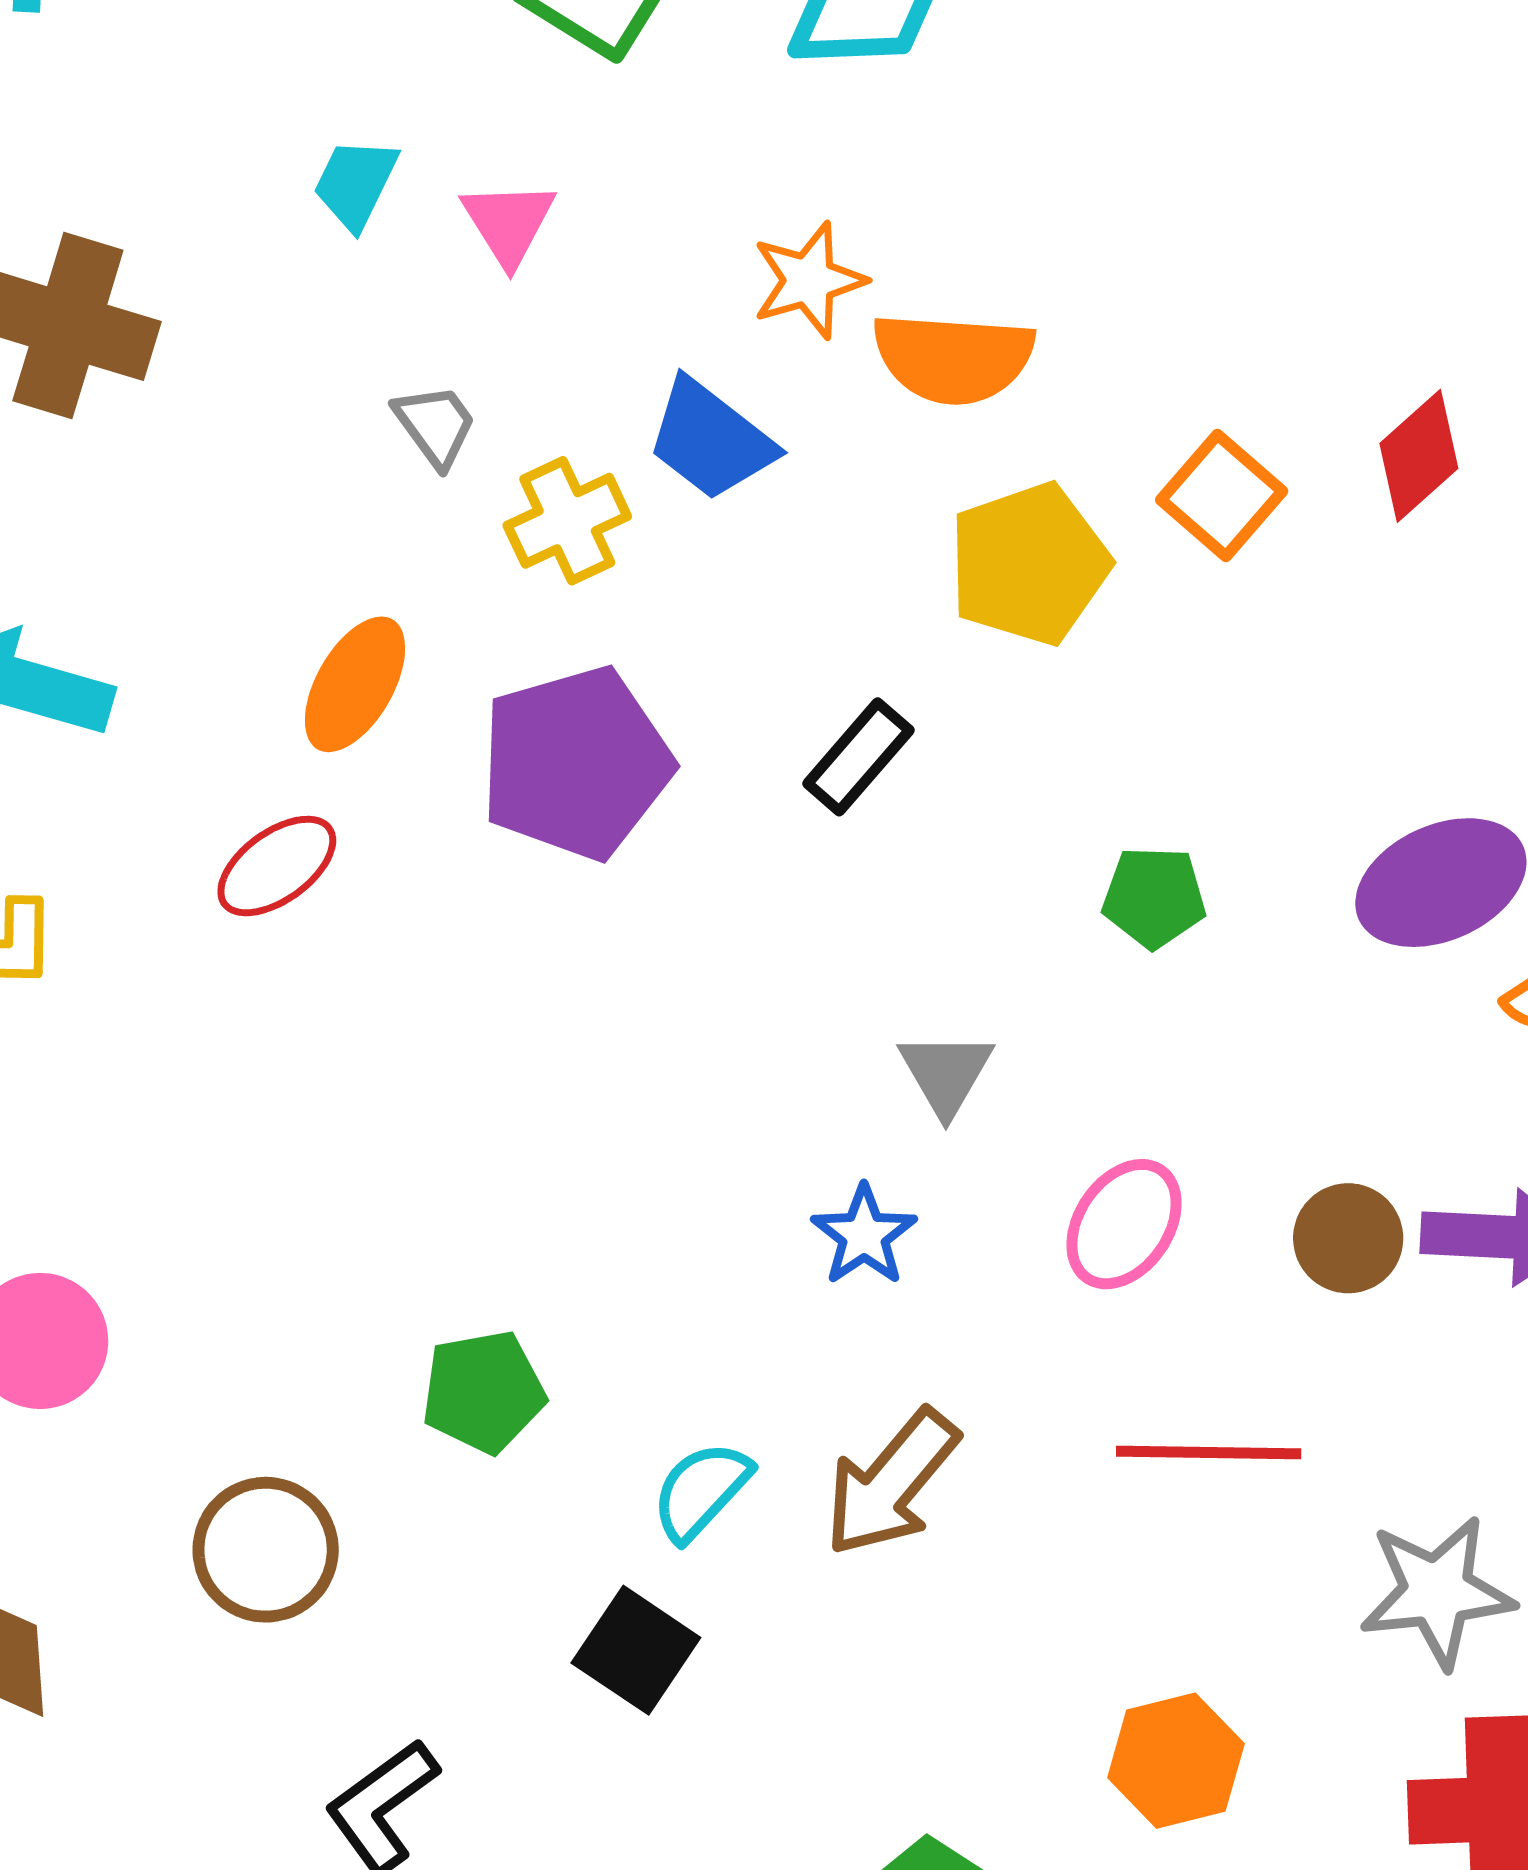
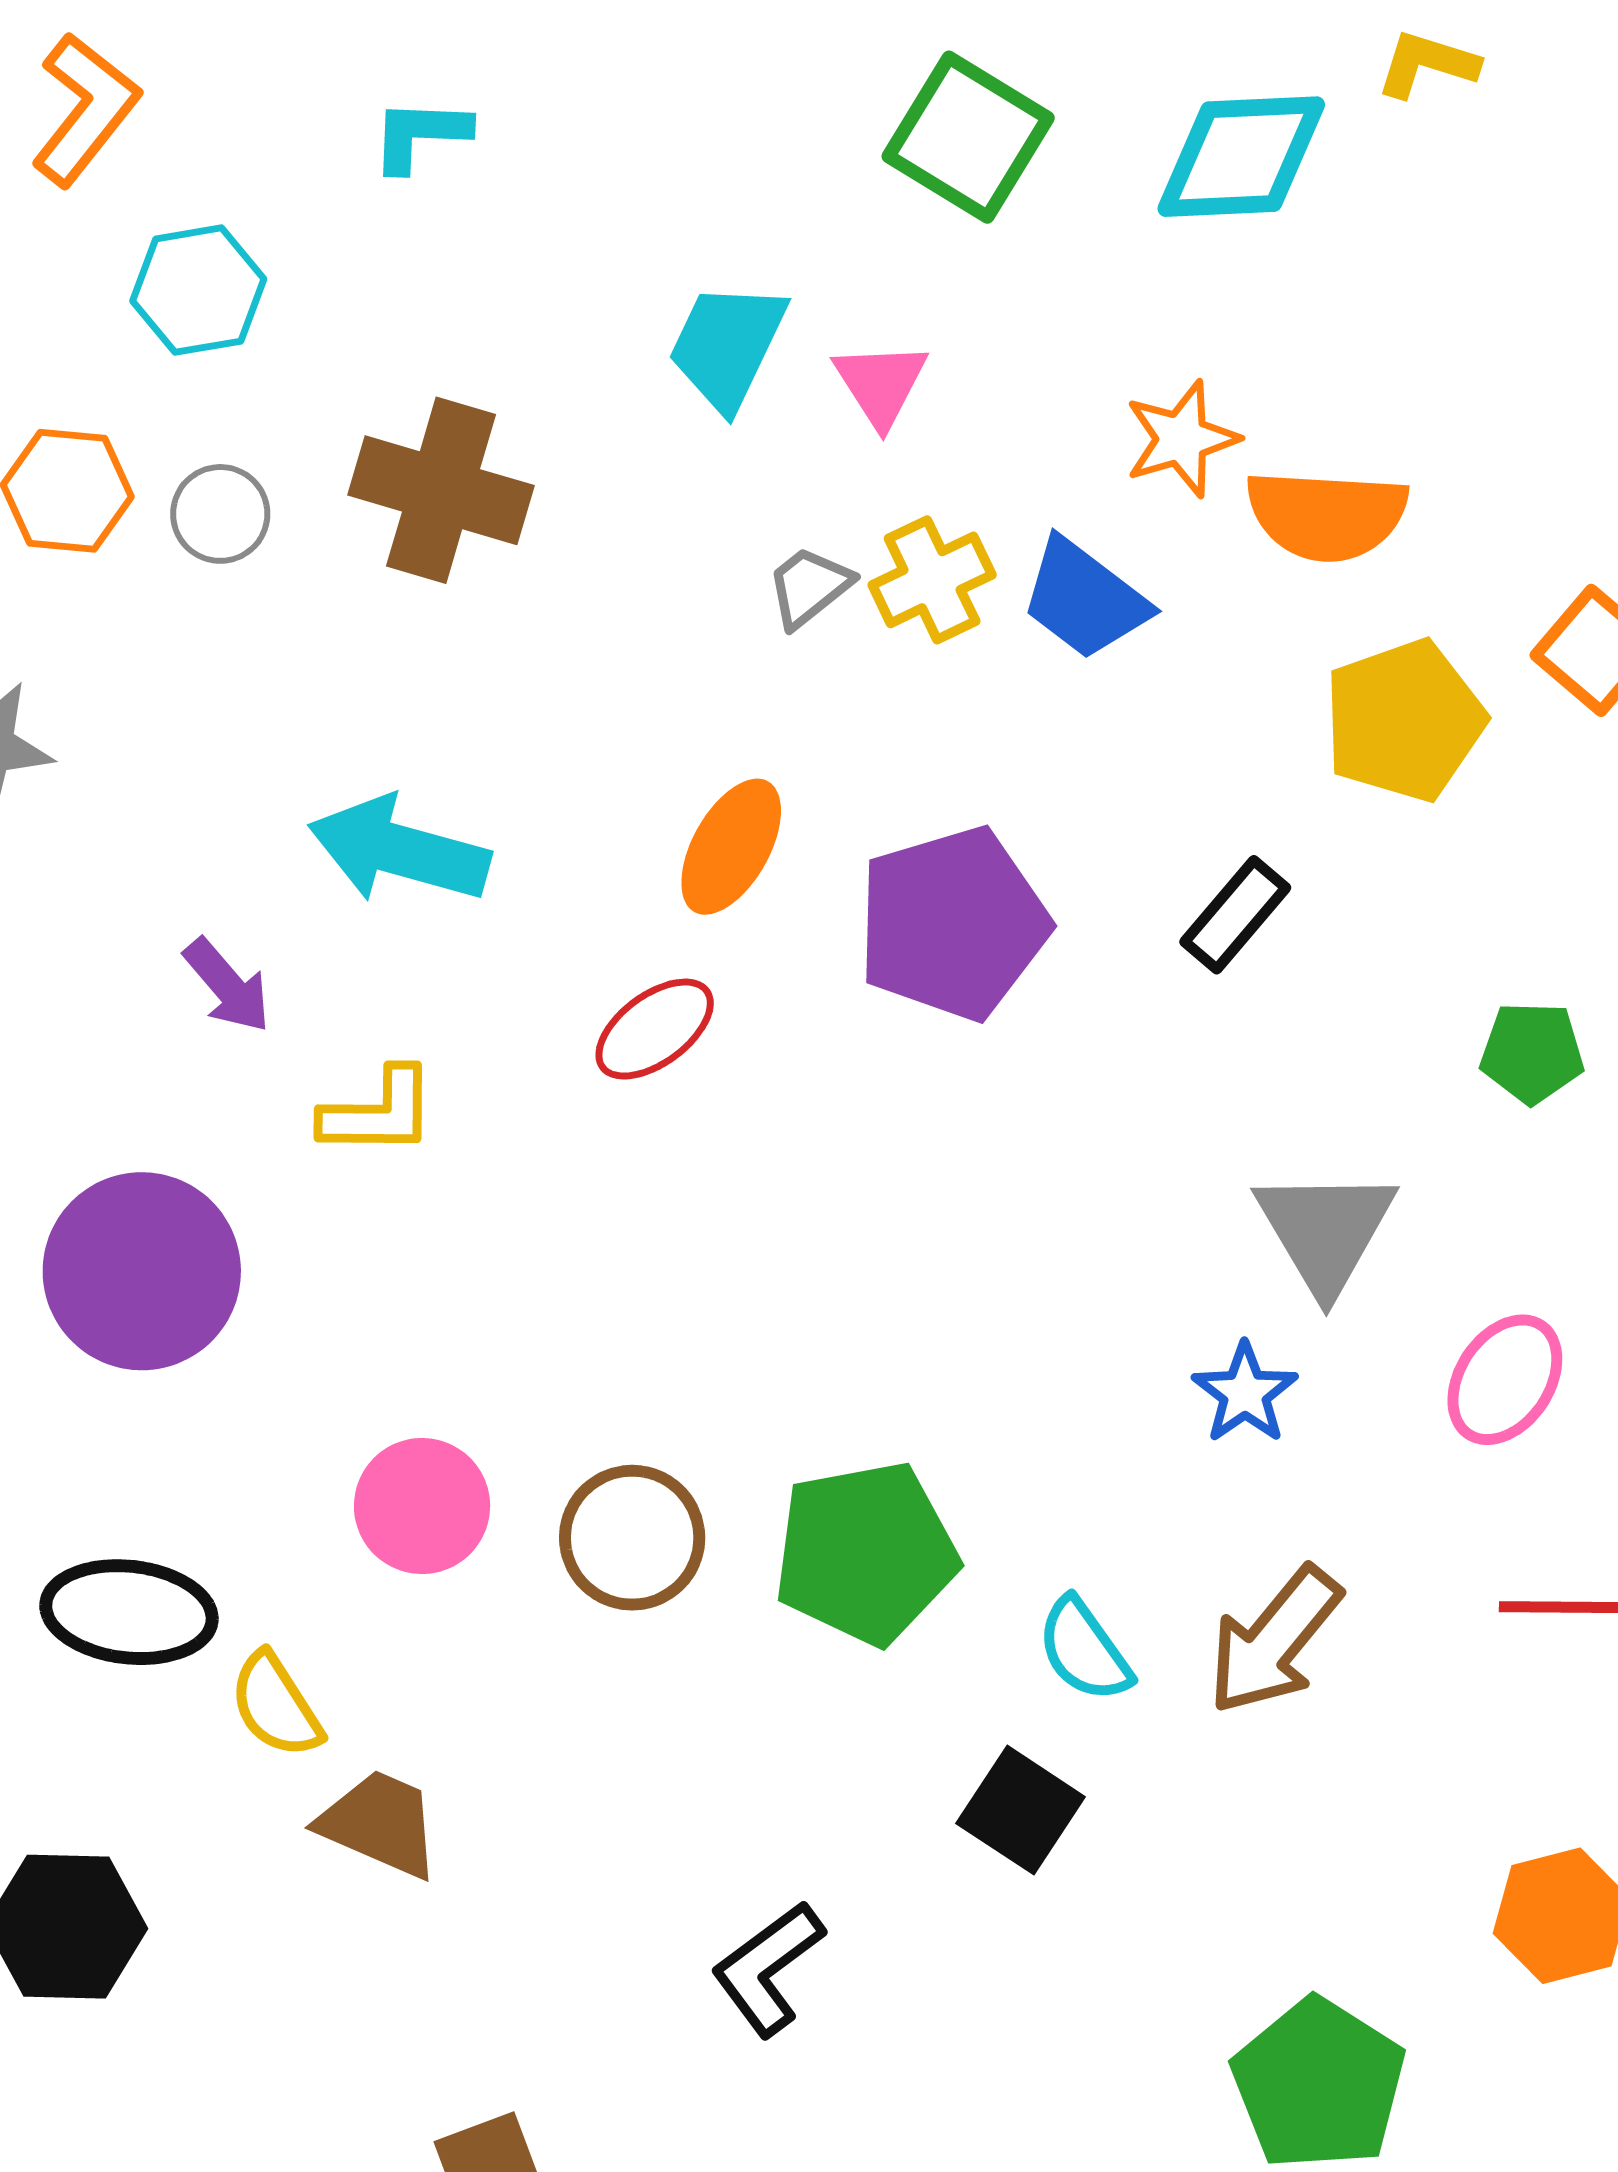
cyan trapezoid: (355, 183) -> (727, 346), size x1.4
gray trapezoid: (435, 425) -> (809, 587), turned -92
yellow cross: (567, 521) -> (932, 580), moved
gray triangle: (946, 1073) -> (1325, 1231), size x1.5
green pentagon: (483, 1392) -> (866, 1553), size x1.5
cyan semicircle: (701, 1491) -> (1084, 1650), turned -78
brown circle: (266, 1550) -> (632, 1538), moved

